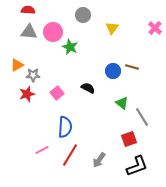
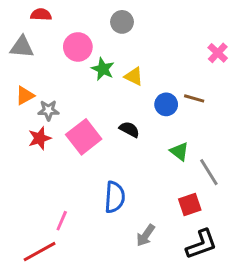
yellow triangle: (112, 28) -> (134, 76), moved, turned -40
pink cross: (155, 28) -> (218, 53), moved
gray triangle: (29, 32) -> (22, 47), moved
pink square: (57, 93) -> (84, 137), size x1.6
blue semicircle: (65, 127) -> (115, 197), moved
pink line: (42, 150) -> (62, 221), turned -40
red line: (70, 155) -> (40, 252), moved, turned 30

